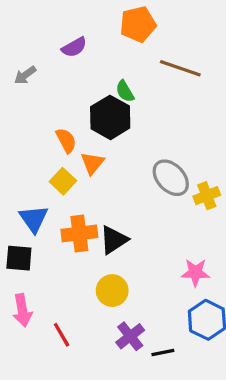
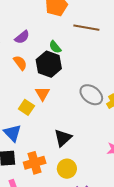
purple semicircle: (74, 47) -> (22, 37), moved
orange semicircle: (66, 140) -> (20, 63), moved
orange cross: (79, 233) -> (35, 163), moved

